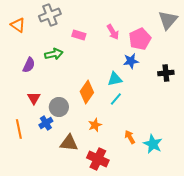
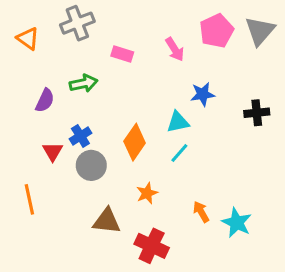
pink pentagon: (140, 39) -> (217, 31), moved
blue cross: (46, 123) -> (80, 136), moved

